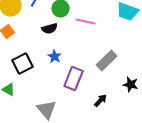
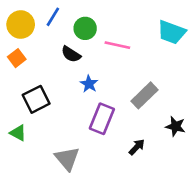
black semicircle: (50, 28) -> (71, 54), turned 49
blue star: (55, 56) -> (89, 84), moved

